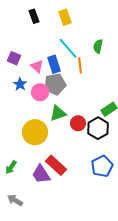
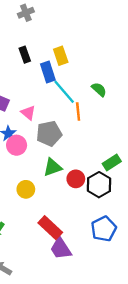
green semicircle: (98, 46) -> (99, 89), turned 120
blue rectangle: (54, 64) -> (48, 72), moved
pink circle: (40, 92) -> (17, 145), moved
yellow circle: (35, 132) -> (26, 189), size x0.6
purple trapezoid: (41, 174) -> (61, 249), moved

